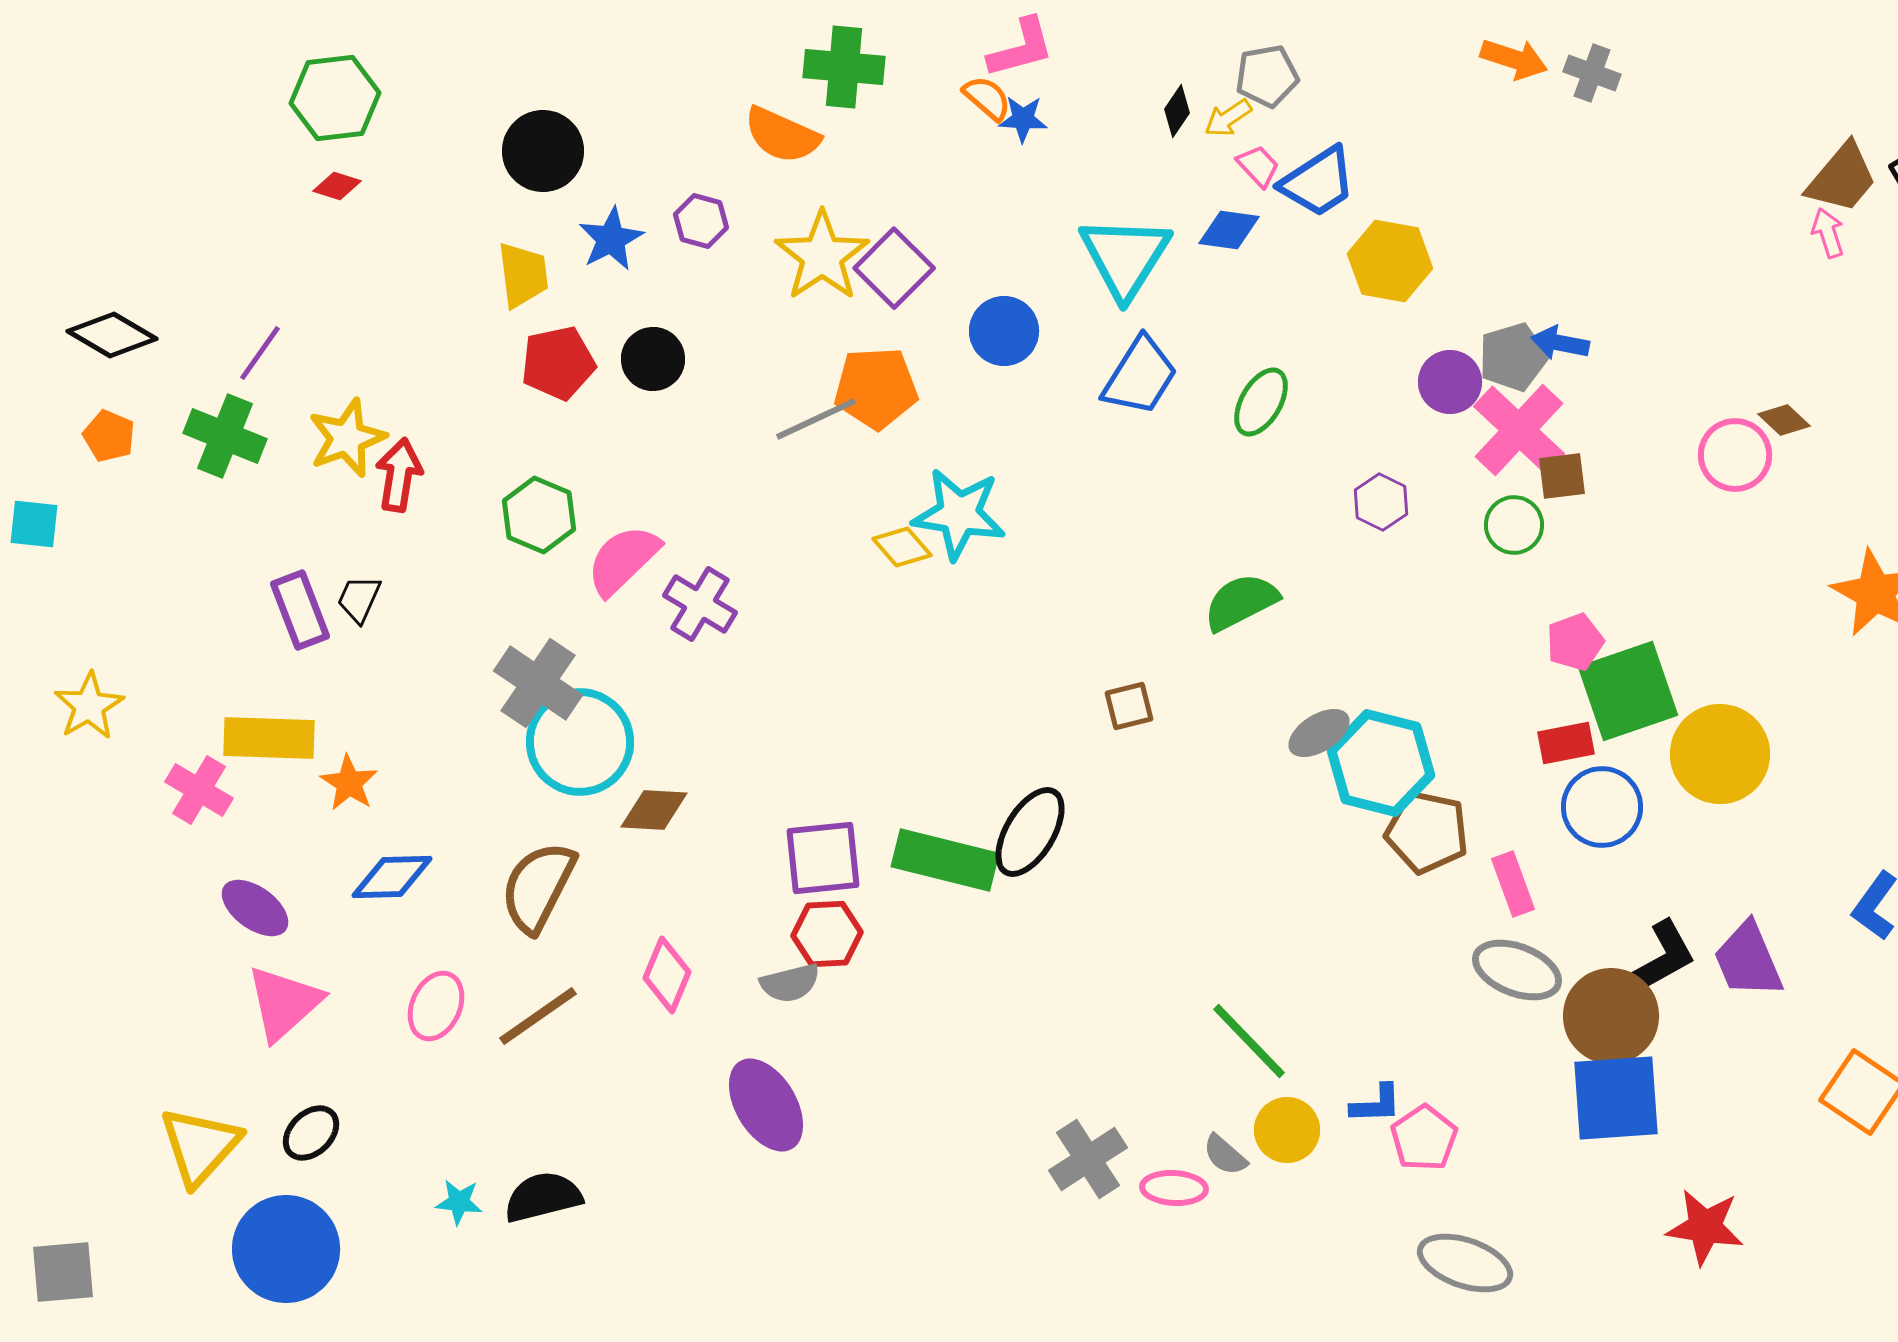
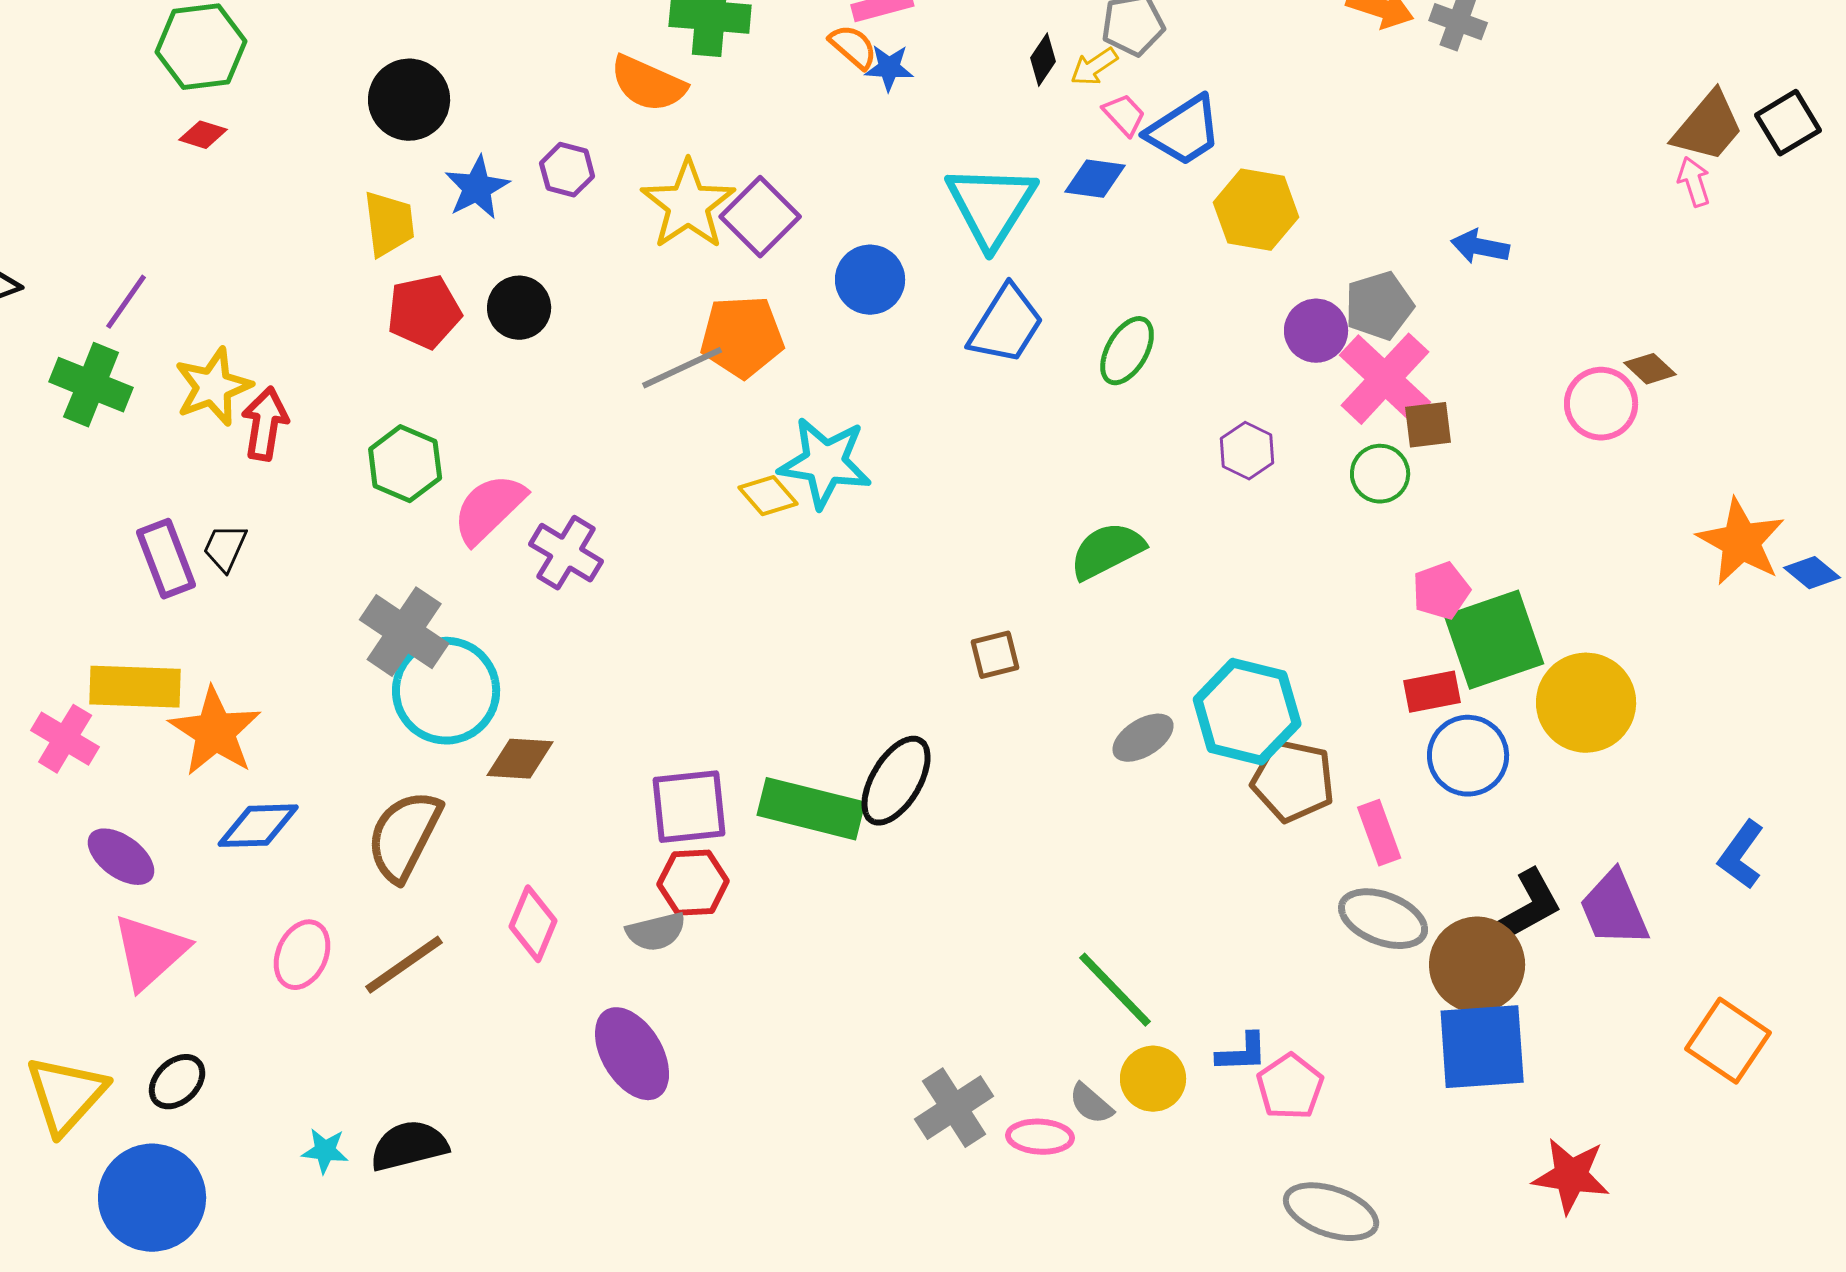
blue arrow: (1560, 343) -> (1480, 247), moved
gray ellipse: (1319, 733) -> (1143, 738), moved
orange star: (349, 783) -> (215, 732), size x1.6

